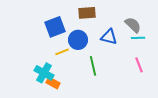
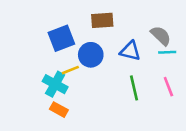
green line: (93, 66) -> (134, 88), moved
cyan cross: (44, 73) -> (55, 84), moved

